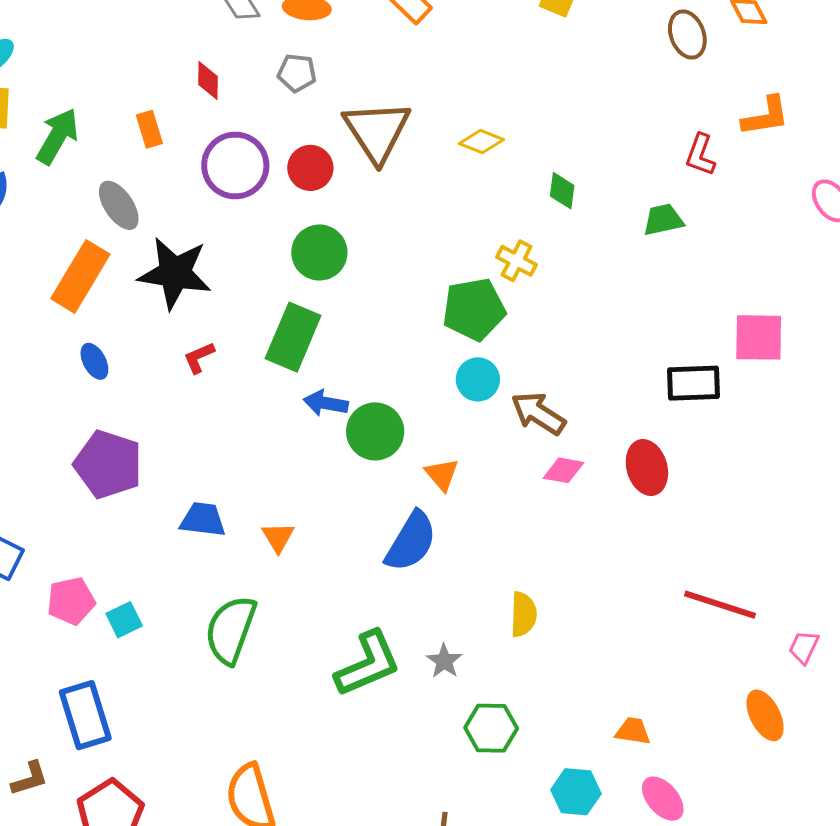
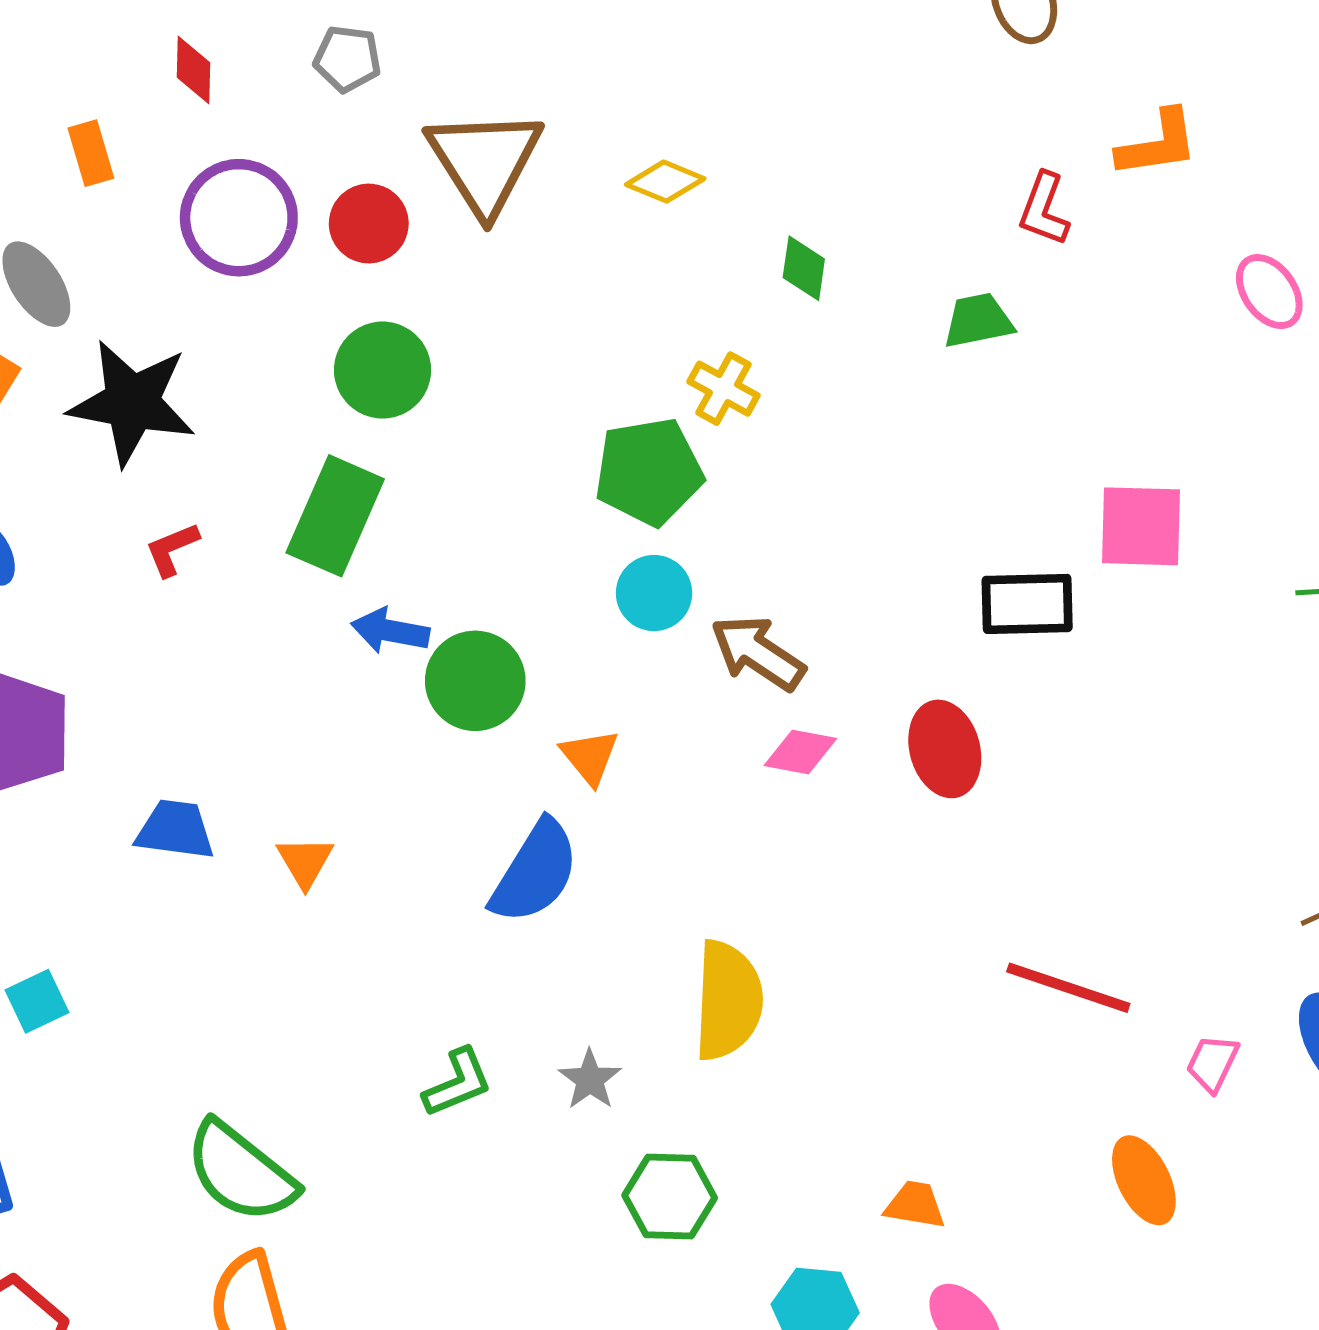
yellow semicircle: (523, 614) -> (728, 1001), size x1.5
green semicircle: (231, 630) -> (241, 1172), moved, turned -72
green L-shape: (368, 664) -> (458, 1083), size x0.6

